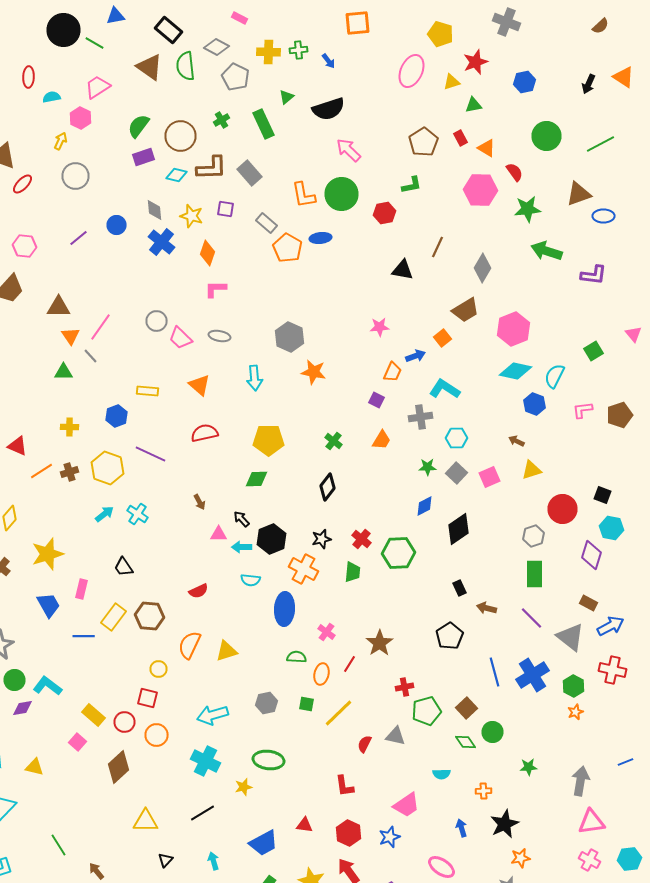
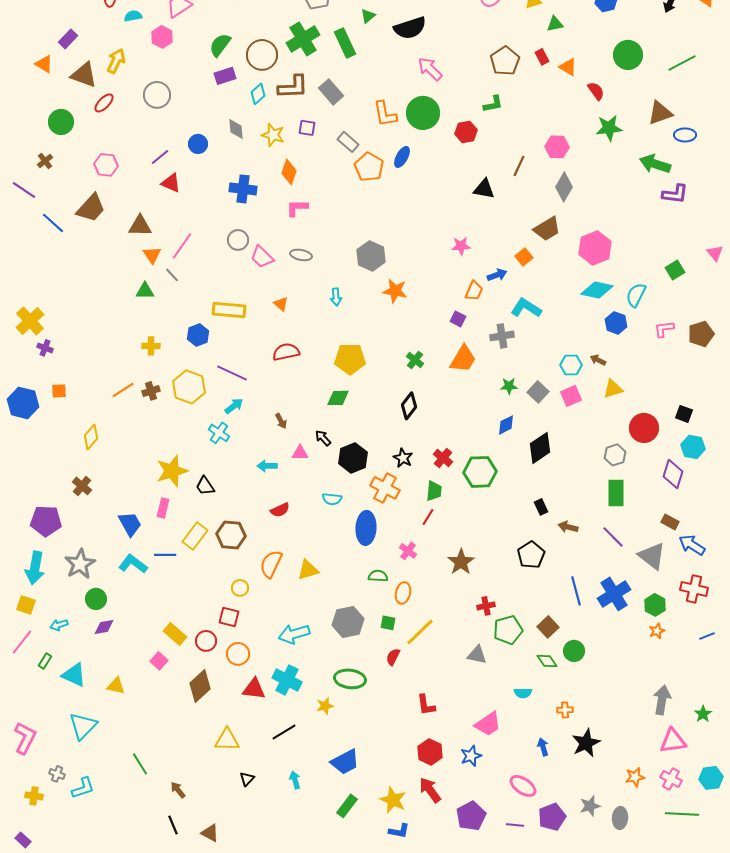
green cross: (222, 120) -> (303, 39), size x2.0
yellow arrow: (60, 141) -> (116, 61), moved, size x1.4
cyan diamond: (176, 175) -> (258, 94), turned -55
pink hexagon: (480, 190) -> (557, 147), moved, size x0.7
blue ellipse: (320, 238) -> (402, 157), turned -55
blue cross: (162, 242) -> (243, 189), moved, turned -32
green arrow: (546, 251) -> (655, 164), moved
cyan arrow: (254, 378) -> (336, 297), size x0.7
orange triangle: (200, 385) -> (281, 304), size x0.7
yellow rectangle: (148, 391) -> (229, 310), size x1.5
cyan hexagon: (456, 438) -> (571, 365), moved
orange trapezoid: (382, 440) -> (463, 359), size x1.4
red triangle: (18, 446) -> (171, 183), moved
cyan arrow: (104, 514) -> (234, 406), moved
black star: (322, 539) -> (403, 458), turned -30
cyan arrow: (242, 547) -> (267, 466), moved
yellow star: (48, 554) -> (172, 471), moved
blue arrow: (610, 626) -> (692, 545), turned -120
red line: (350, 664) -> (428, 517), moved
cyan L-shape: (48, 686) -> (133, 564), moved
gray hexagon: (266, 703) -> (348, 622), size x1.4
red semicircle: (364, 744) -> (393, 657), moved
blue line: (626, 762) -> (707, 636), moved
green star: (528, 767) -> (703, 714), moved, turned -30
red triangle: (304, 825) -> (254, 689), moved, size x1.4
orange star: (520, 858) -> (635, 777), moved

